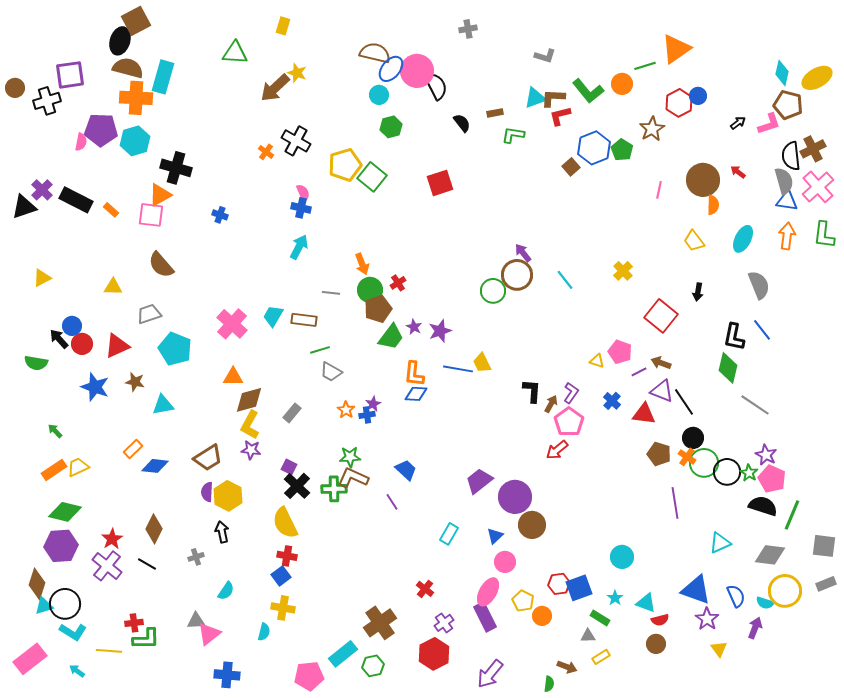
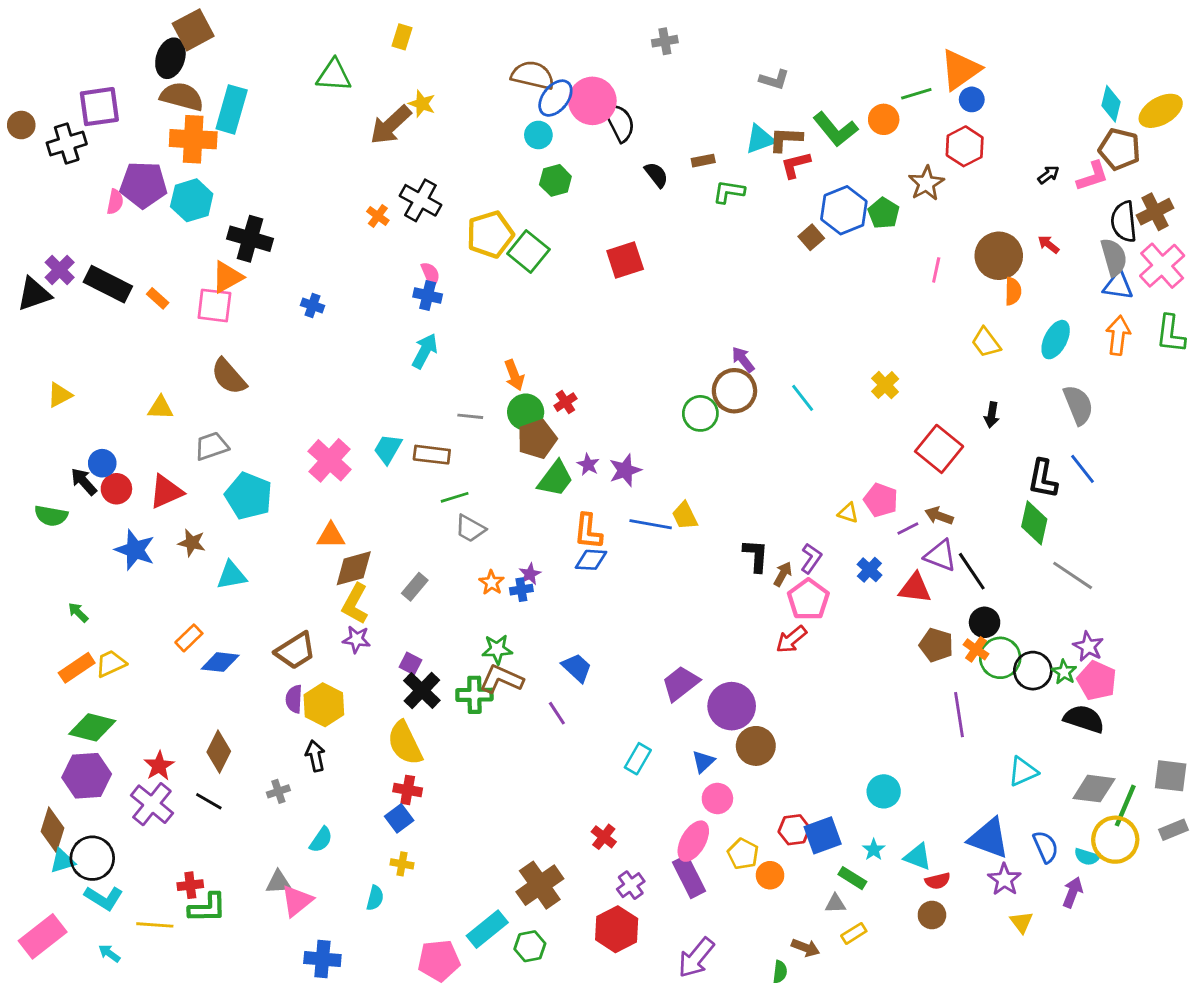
blue circle: (698, 96) -> (972, 99), moved
green line: (792, 515) -> (1125, 806), moved
yellow cross: (283, 608) -> (402, 864), size x0.7

